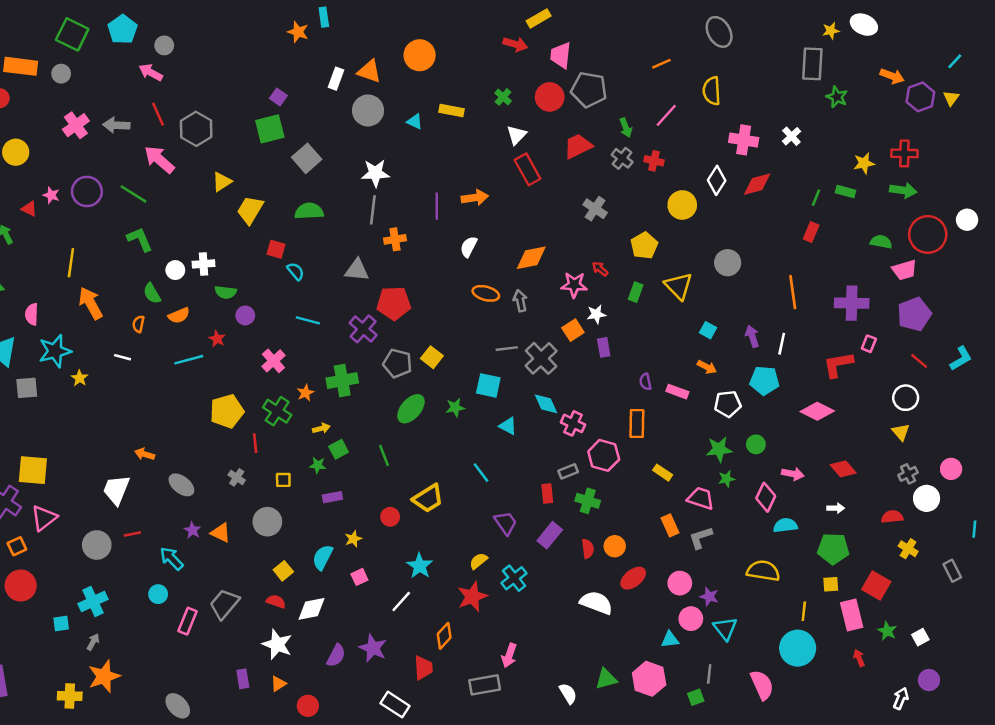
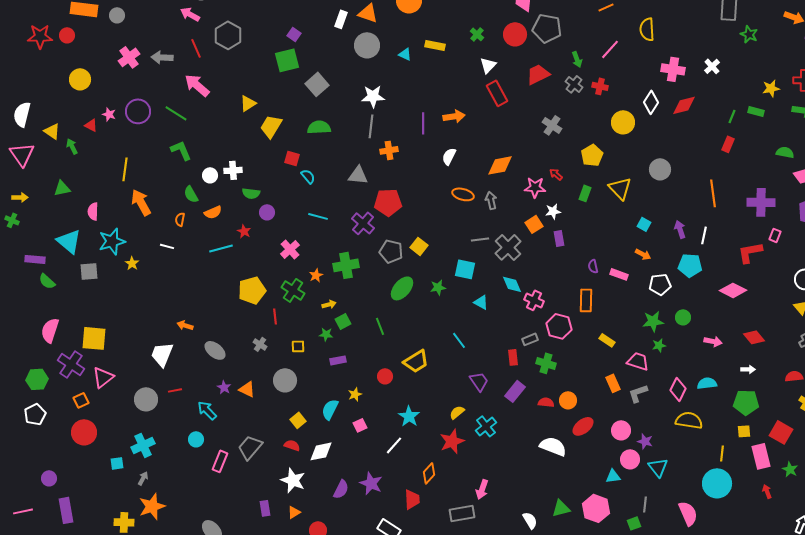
gray hexagon: (196, 129) -> (228, 35), moved
pink diamond: (766, 497) -> (678, 389), moved
red semicircle: (588, 549) -> (546, 402), turned -77

